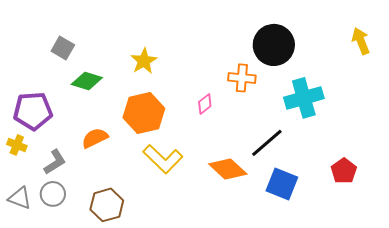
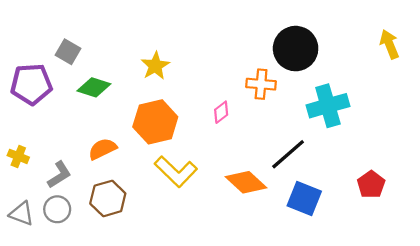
purple pentagon: (33, 111) -> (31, 84), moved
brown hexagon: (107, 205) -> (108, 198), moved

